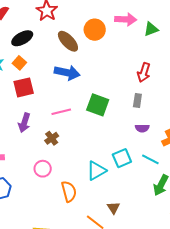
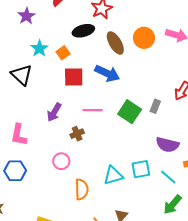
black ellipse: (22, 38) -> (83, 31), moved
red square: (24, 87) -> (74, 77), moved
gray rectangle: (137, 101) -> (155, 106), moved
purple semicircle: (142, 128) -> (167, 145), size x1.6

